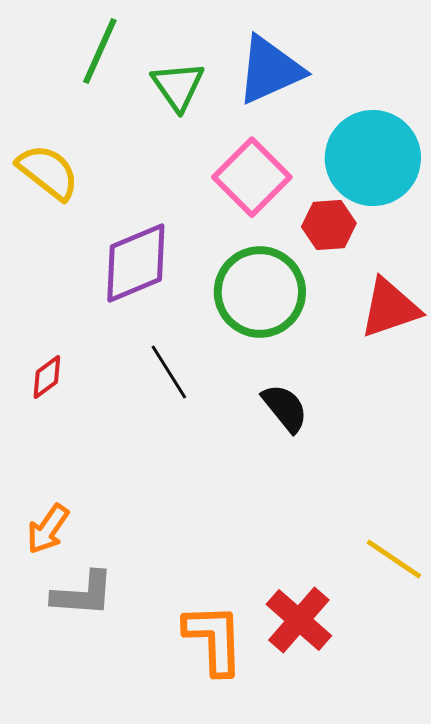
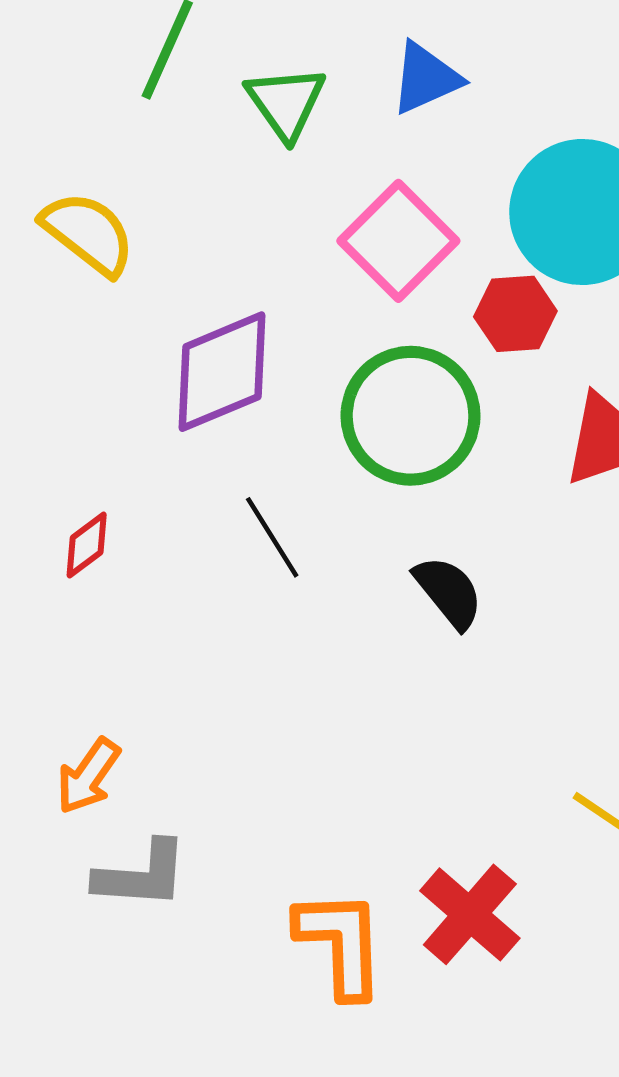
blue triangle: (270, 70) -> (426, 78), size x0.7

